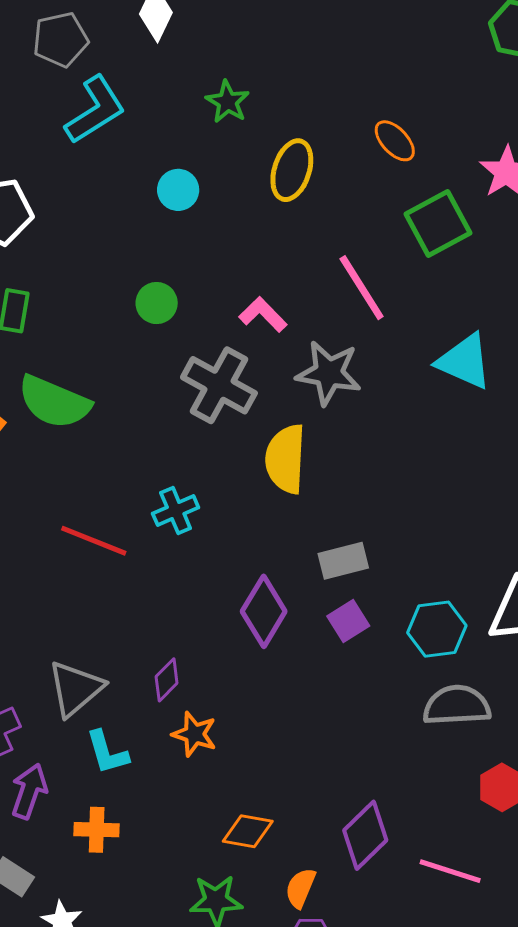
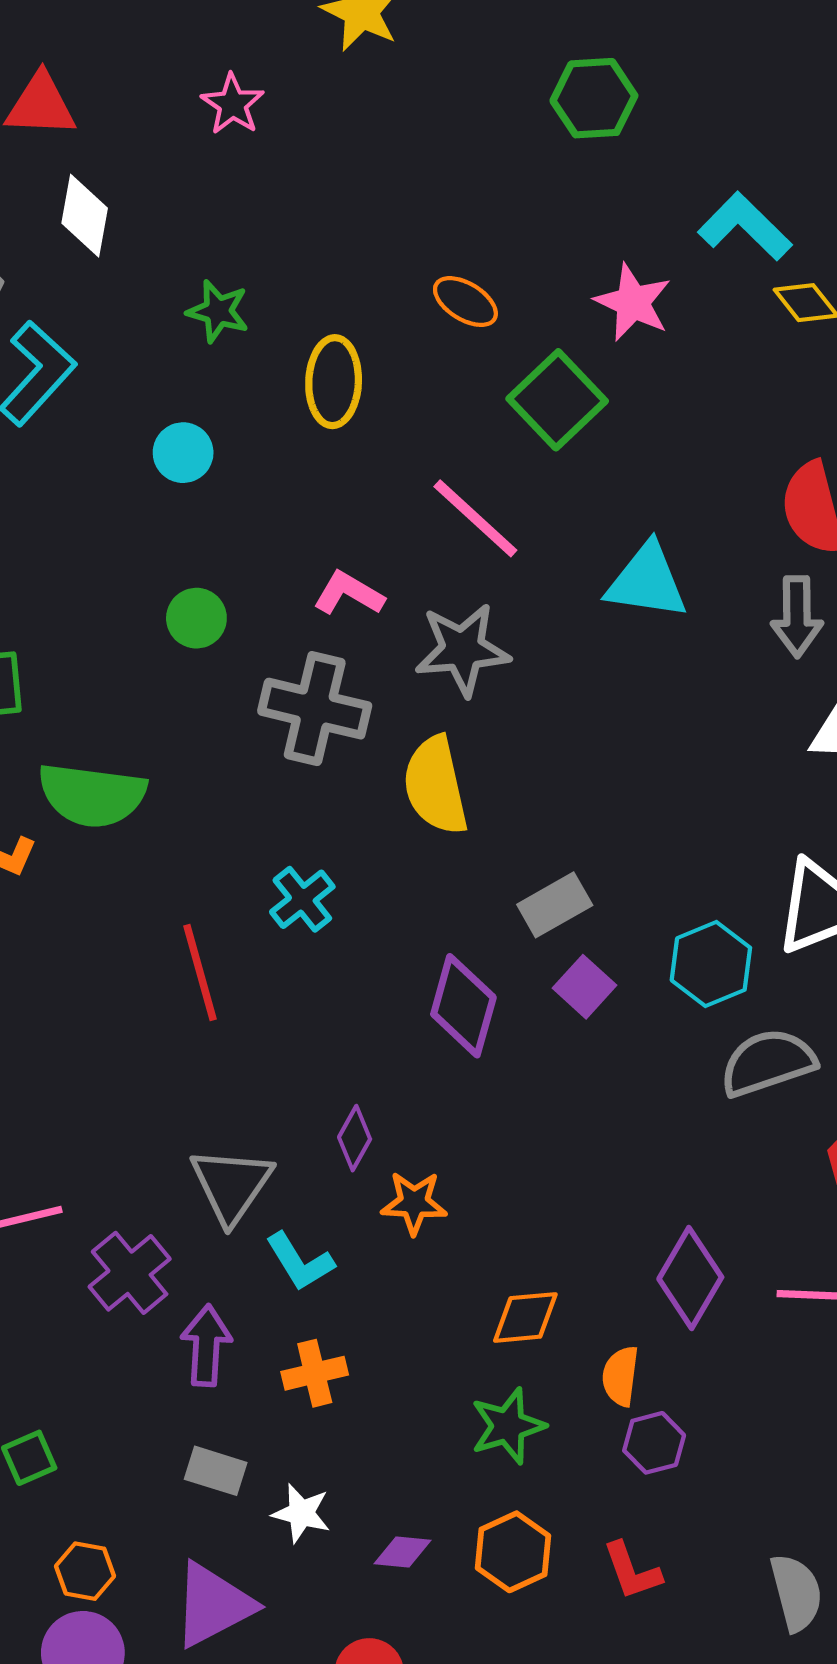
red line: (94, 541) -> (200, 973), turned 68

